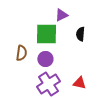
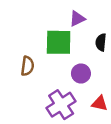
purple circle: (45, 59) -> (81, 73), moved

